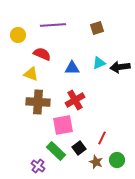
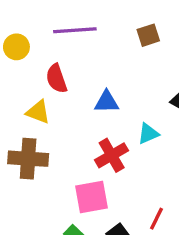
red semicircle: (42, 54) -> (56, 79), turned -132
cyan triangle: (99, 63) -> (148, 134), moved
brown cross: (38, 102) -> (28, 159), moved

